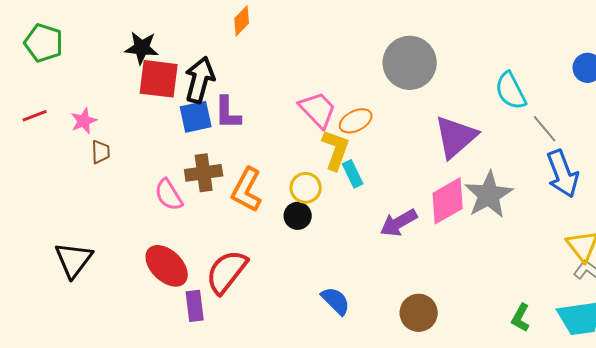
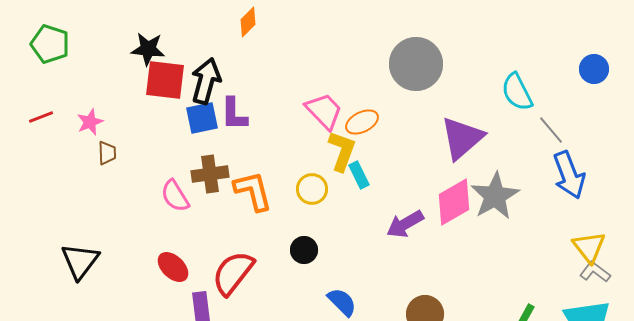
orange L-shape: (247, 190) -> (253, 191), turned 138
black circle: (298, 216) -> (304, 250), moved
red ellipse: (167, 266) -> (173, 267), size x0.7

